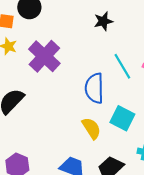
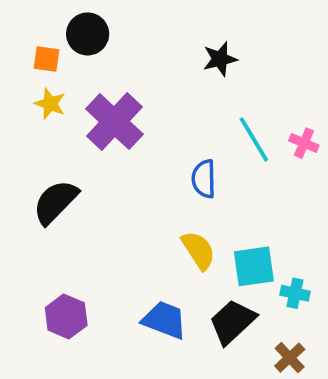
blue semicircle: (94, 88) -> (204, 179), size x0.7
cyan square: (122, 118) -> (254, 266), moved, turned -35

